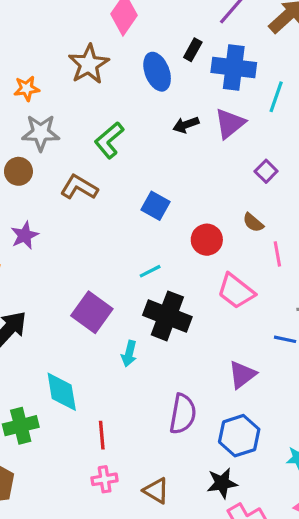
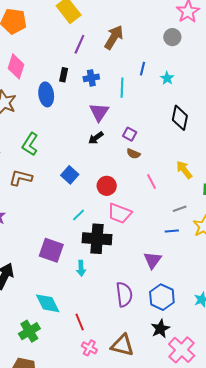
blue cross: (234, 67) -> (91, 78), size x0.6
blue ellipse: (157, 72) -> (46, 94), turned 30
black arrow: (186, 125) -> (96, 138), moved
blue square: (155, 206) -> (70, 175), turned 30
brown semicircle: (253, 223) -> (133, 154), moved
pink trapezoid: (236, 291) -> (120, 213), moved
pink cross: (105, 479) -> (89, 348), turned -35
brown triangle: (156, 491) -> (122, 345), size x1.4

